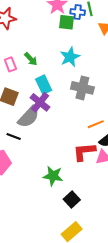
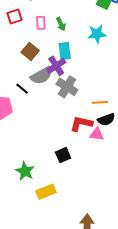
gray cross: (82, 88) -> (67, 87), moved
green star: (53, 176) -> (25, 171), moved
black square: (72, 200) -> (63, 155), moved

